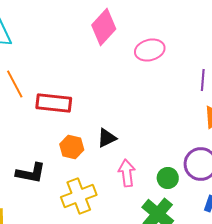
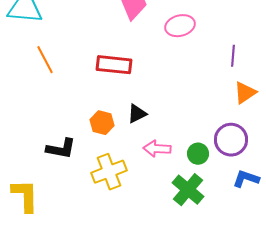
red rectangle: (54, 103) -> (114, 65), moved
pink arrow: (127, 173) -> (157, 149), turned -80

